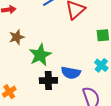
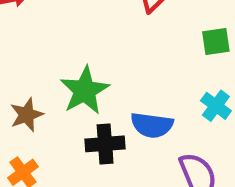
brown star: (17, 37) -> (27, 115), moved

